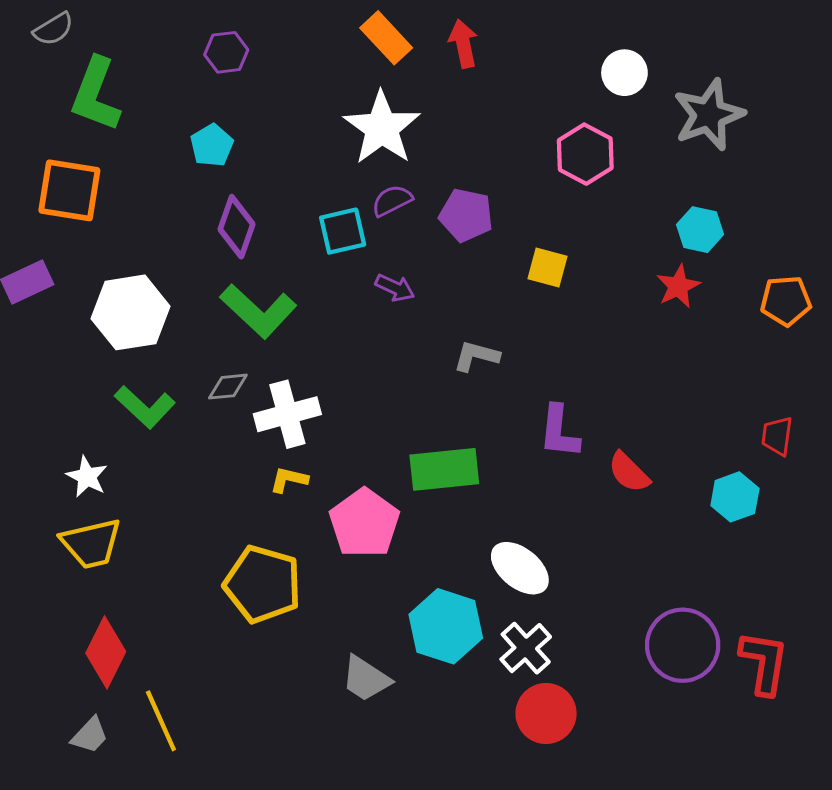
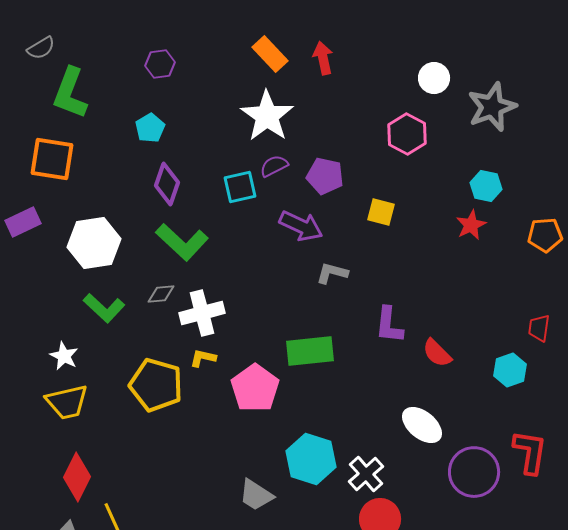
purple arrow: (395, 288) -> (301, 226), moved, size x1.6
white ellipse: (520, 568) -> (422, 425), moved
yellow pentagon: (263, 584) -> (156, 385), moved
red L-shape: (764, 663) -> (530, 452), moved

